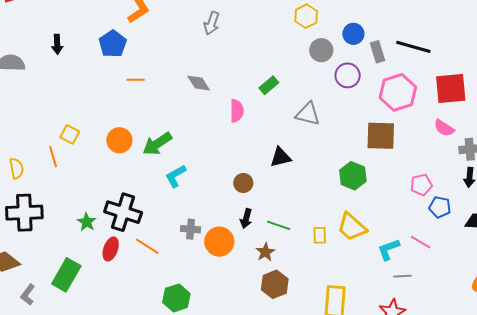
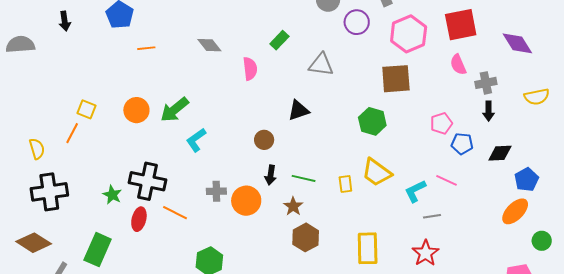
pink semicircle: (444, 128) -> (458, 65), turned 40
orange line: (53, 157) -> (72, 133), turned 50

